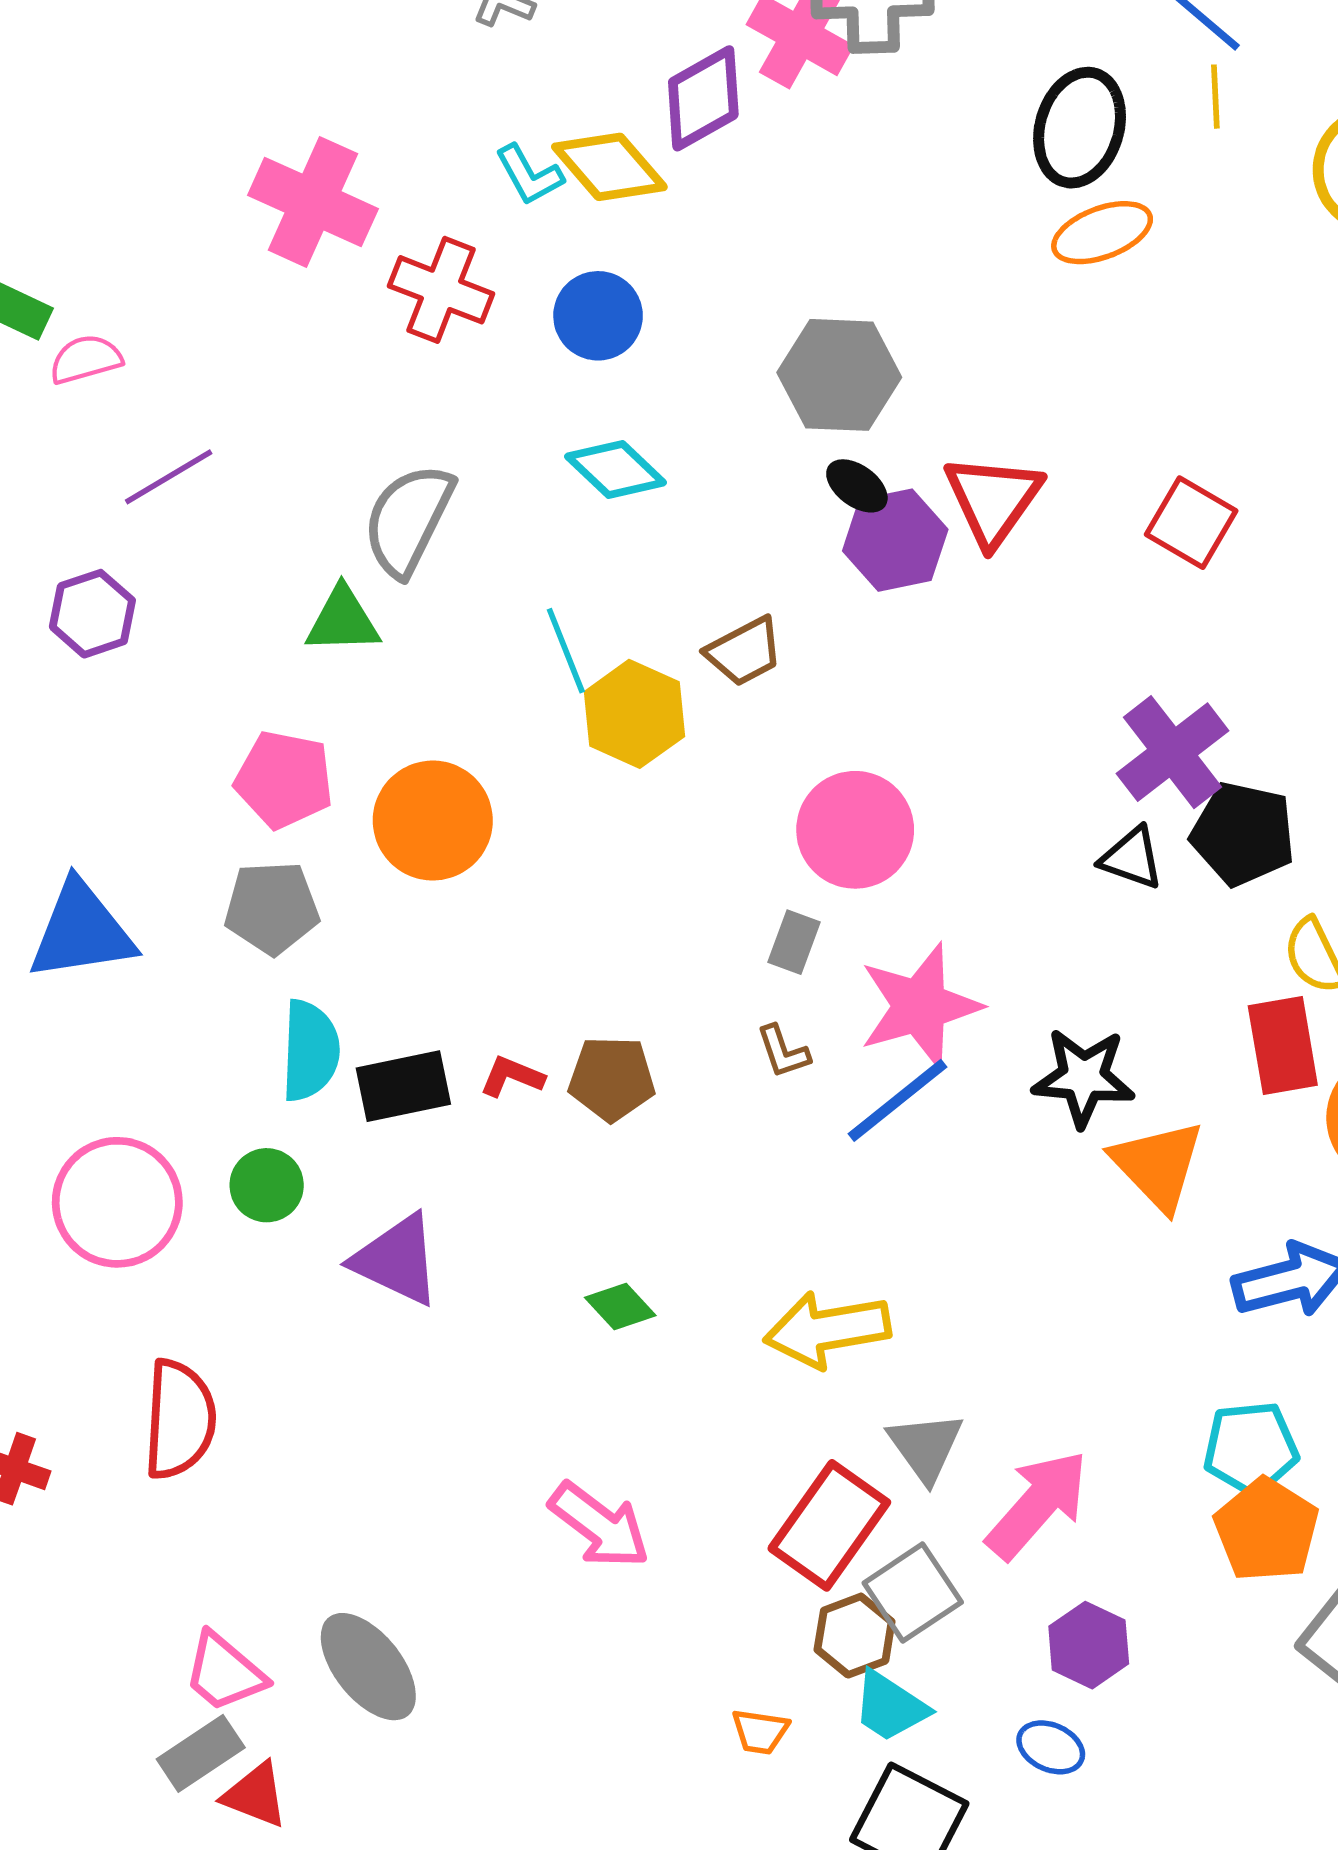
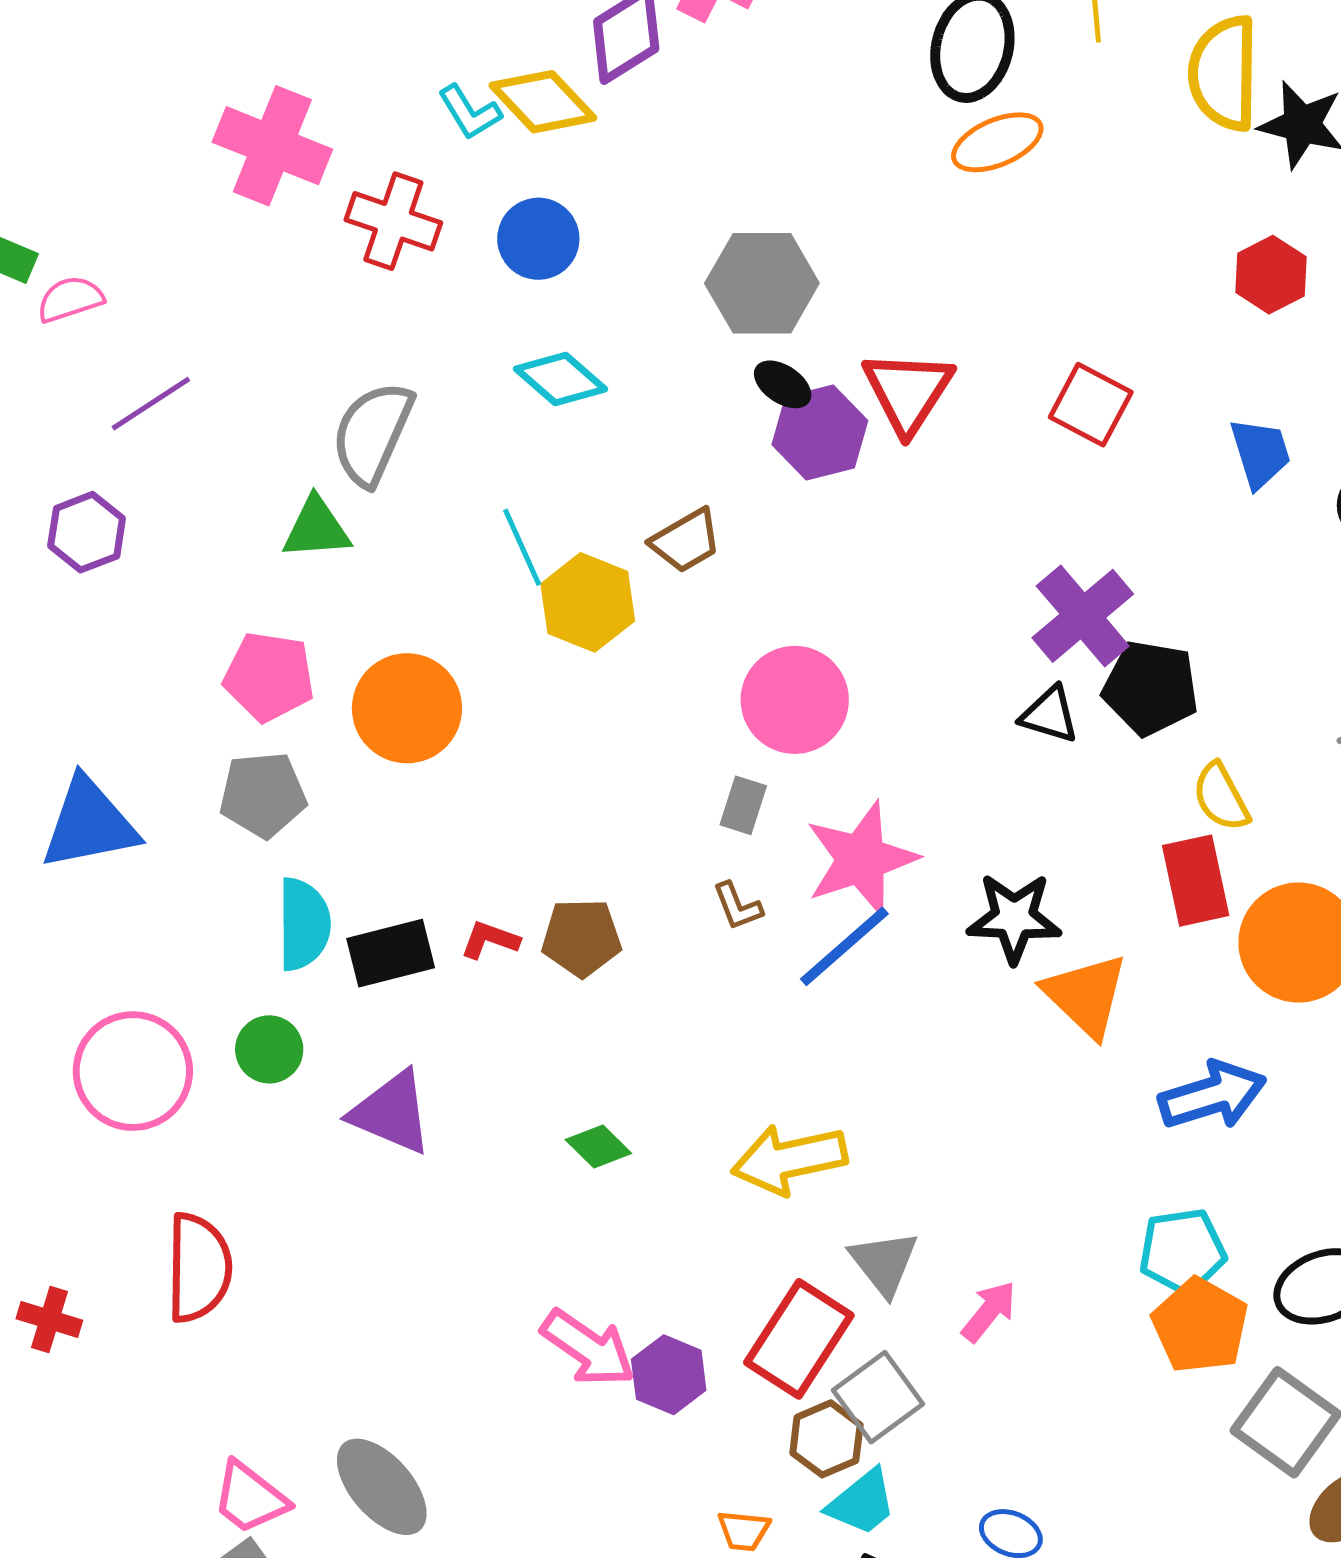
pink arrow: (1037, 1505) -> (989, 1311), size x0.6
purple hexagon: (1089, 1645) -> (669, 1375), moved
cyan trapezoid: (890, 1706) -> (862, 1502), turned -70

